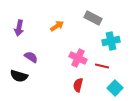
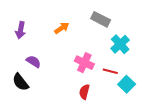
cyan cross: (111, 41) -> (120, 44), turned -30
black semicircle: (19, 76) -> (21, 82), turned 36
cyan square: (115, 88) -> (127, 84), moved

